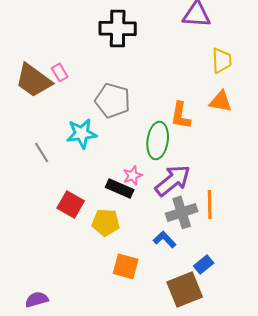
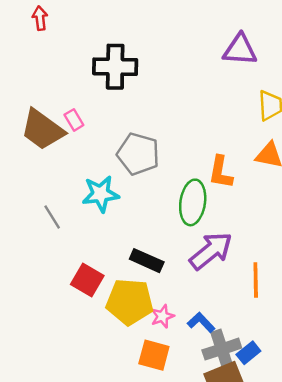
black cross: (118, 28) -> (115, 67), moved
pink star: (133, 175) -> (162, 316), moved
gray cross: (182, 212) -> (222, 349), moved
yellow pentagon: (106, 222) -> (130, 302), size x1.4

